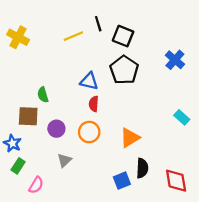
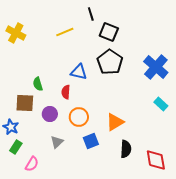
black line: (98, 24) -> (91, 14), moved
blue cross: (175, 60) -> (156, 67), moved, size x1.4
red semicircle: (94, 104) -> (66, 92), moved
blue square: (122, 181) -> (91, 141), moved

